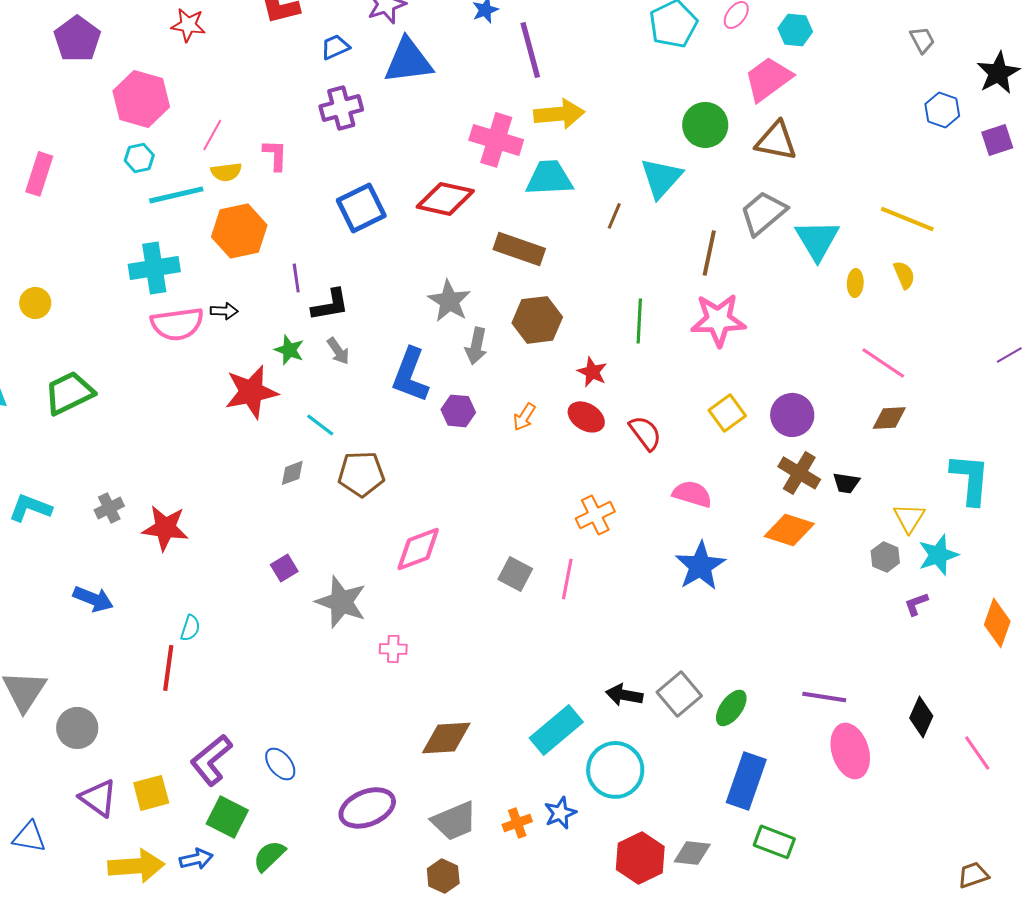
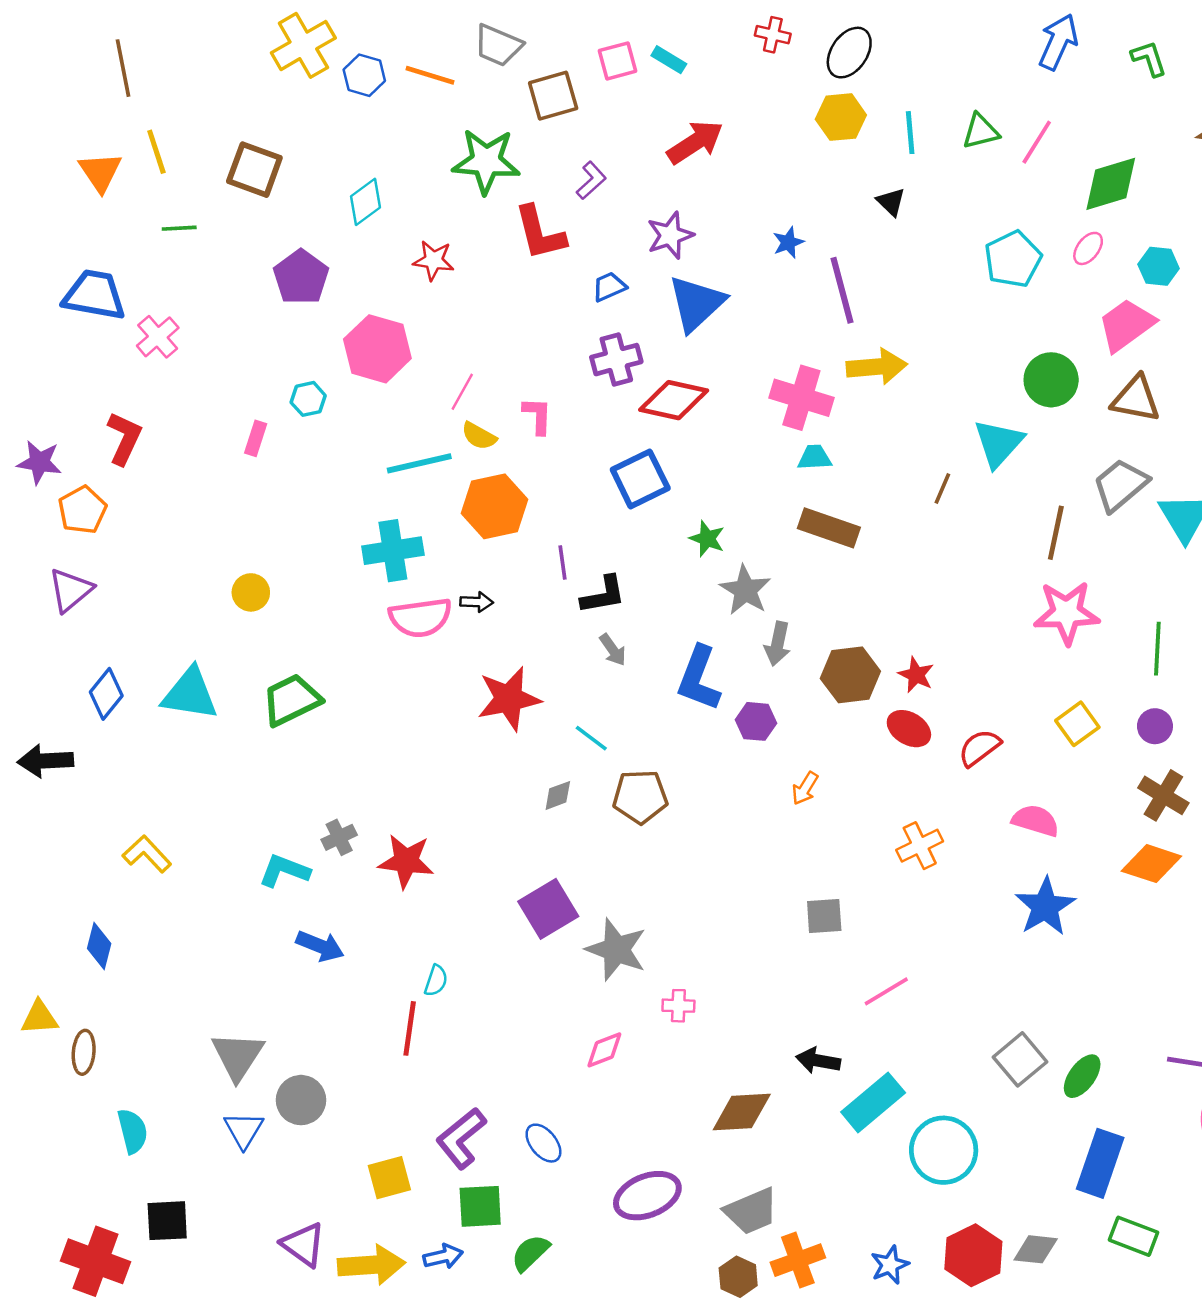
blue triangle: (408, 61) -> (696, 303), turned -36
cyan hexagon: (139, 158) -> (308, 399), moved
yellow semicircle: (226, 172) -> (479, 436), turned 36
pink rectangle: (39, 174) -> (256, 438), size x0.7
cyan trapezoid: (549, 178) -> (815, 457), moved, size x0.6
red diamond: (445, 199) -> (674, 400), moved
brown hexagon: (537, 320) -> (850, 675), moved
green line: (639, 321) -> (1157, 649), moved
green star: (289, 350) -> (707, 539), moved
purple circle: (792, 415) -> (1155, 726), size x0.7
orange arrow: (524, 417) -> (805, 788), moved
red semicircle: (645, 433) -> (979, 748), turned -90
cyan L-shape: (30, 508) -> (284, 871), moved
pink diamond: (418, 549) -> (604, 1050), moved, size x0.7
purple square: (284, 568) -> (548, 909), size x1.8
gray square: (515, 574) -> (824, 916), turned -32
pink line: (567, 579) -> (886, 991), moved, turned 48
black arrow: (624, 695) -> (818, 1061), moved
purple triangle: (98, 798) -> (303, 1245), moved
blue star: (560, 813) -> (890, 1265), moved
green square: (227, 817) -> (480, 1206), turned -30
orange cross: (517, 823) -> (798, 1260), moved, size x1.5
blue triangle: (29, 837) -> (244, 1130), moved, turned 51

